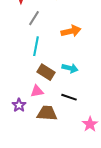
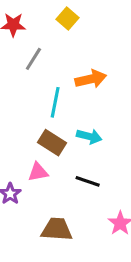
cyan line: (36, 46) -> (55, 102), moved
brown trapezoid: (47, 113) -> (57, 229), moved

